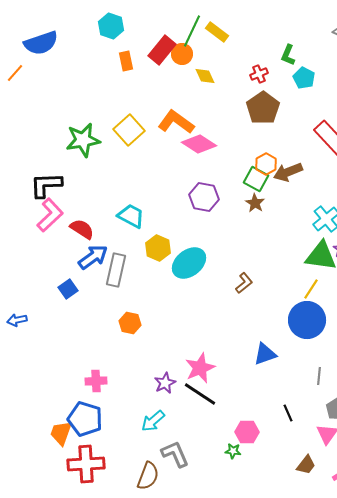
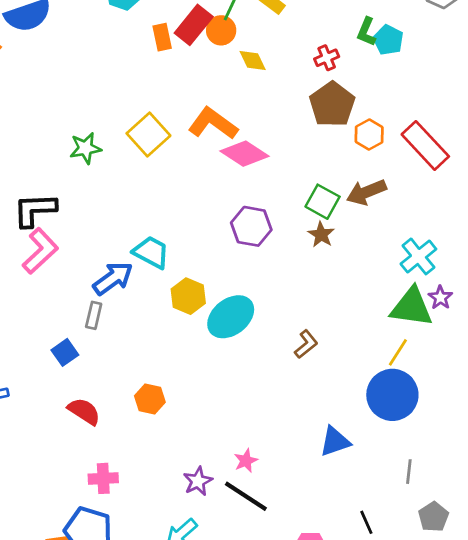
orange rectangle: (126, 61) -> (162, 37), moved
cyan pentagon: (304, 78) -> (388, 40), moved
green star: (83, 140) -> (85, 148), size x0.7
orange hexagon: (266, 164) -> (369, 134), moved
red semicircle: (82, 229) -> (84, 411), moved
blue arrow: (93, 257) -> (113, 278), moved
gray rectangle: (116, 270) -> (94, 315), moved, size x0.6
pink star: (200, 368) -> (246, 461), size x0.6

